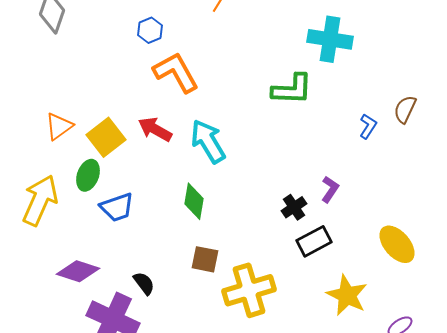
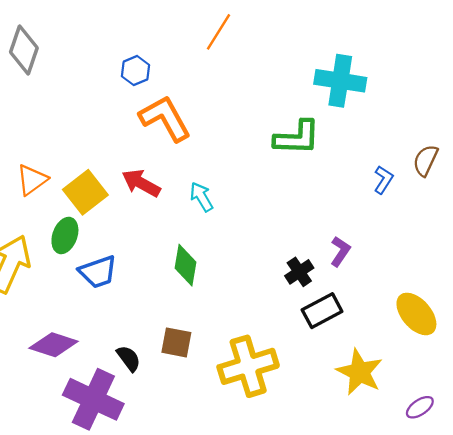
cyan arrow: (208, 141) -> (201, 197), size x0.6
brown square: (205, 259) -> (176, 342), moved

